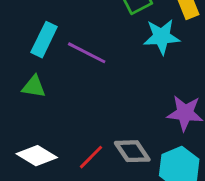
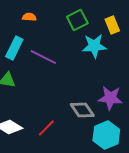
gray diamond: (132, 151) -> (82, 110), moved

